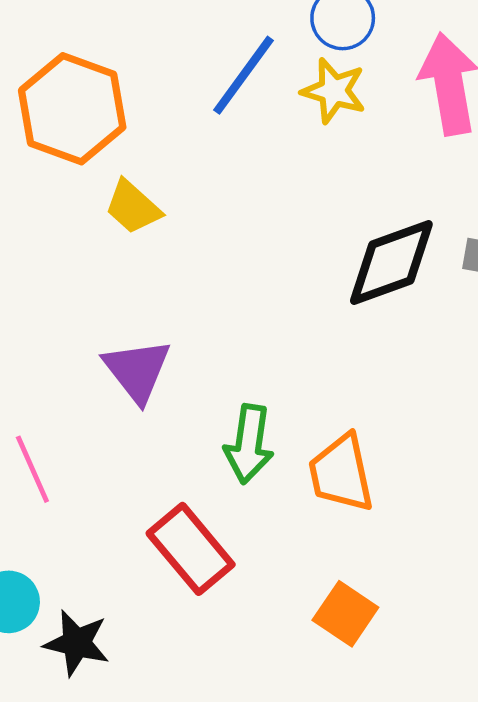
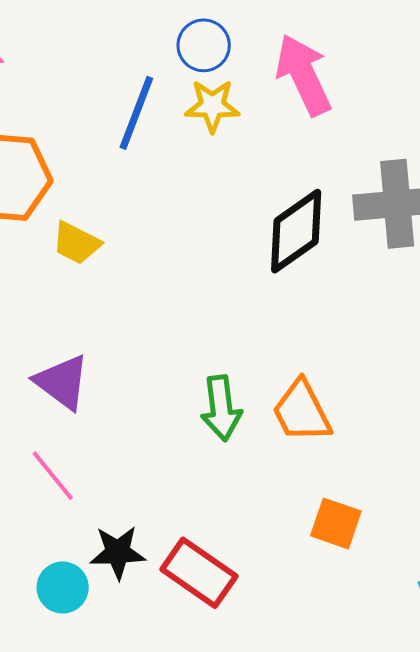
purple triangle: (137, 371) -> (62, 382), moved
red rectangle: (191, 549) -> (199, 573), moved
black star: (77, 643) -> (118, 552), moved

